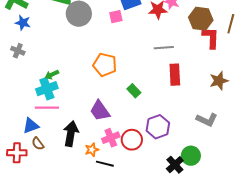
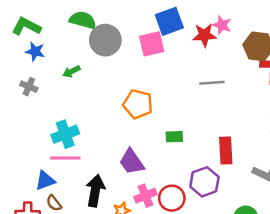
pink square: (116, 17) -> (152, 44), size x1.5
green arrow: (52, 75) -> (71, 71), moved
red rectangle: (175, 75) -> (226, 150), moved
green rectangle: (134, 91) -> (174, 137), turned -48

